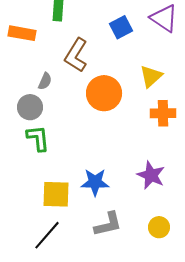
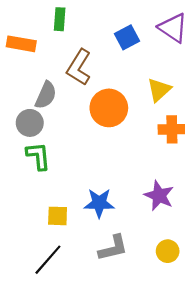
gray semicircle: (45, 81) -> (46, 95), size x1.5
yellow square: (56, 194) -> (58, 216), size x0.7

